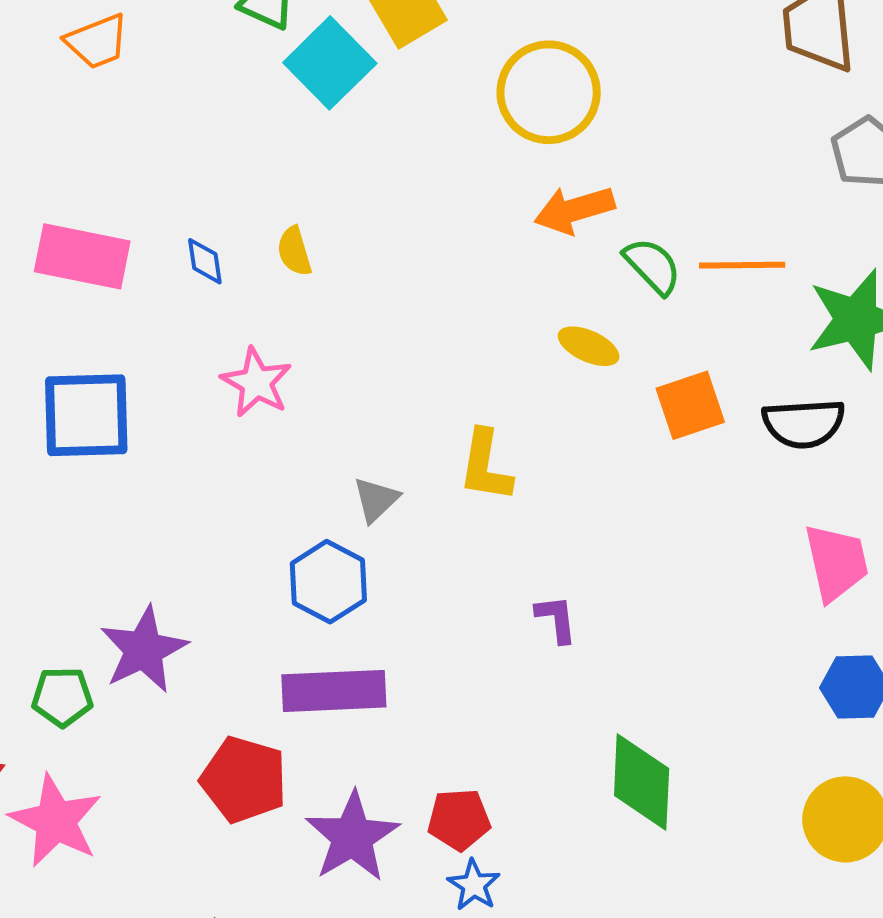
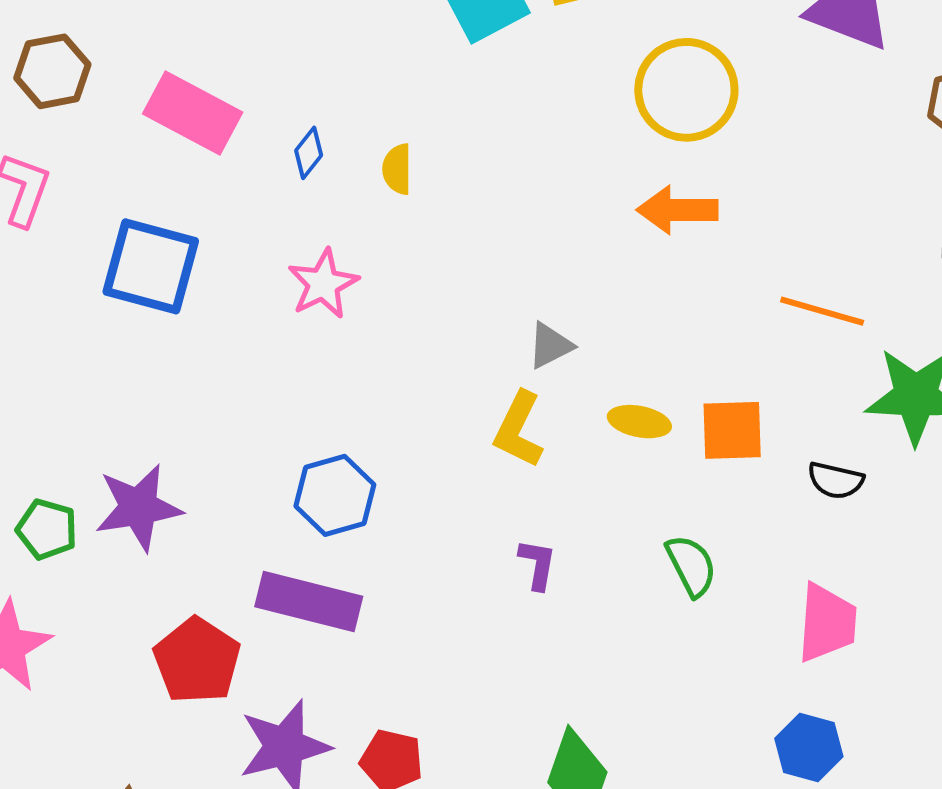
blue diamond: (205, 261) -> (309, 153), turned 30
green semicircle: (652, 266) -> (691, 566), moved
yellow ellipse: (589, 346) -> (639, 422), moved, turned -30
black semicircle: (804, 423) -> (836, 480), size x0.7
gray triangle: (376, 500) -> (550, 346), moved
purple L-shape: (556, 619) -> (538, 564), moved

